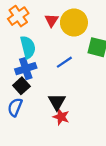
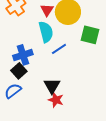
cyan semicircle: (28, 47) -> (46, 32), moved
blue semicircle: (15, 107) -> (13, 91), turned 30

